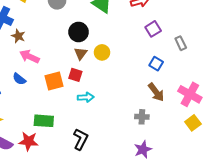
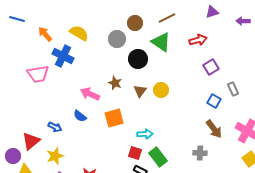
black circle: (79, 32) -> (138, 59), moved
brown star: (18, 36) -> (115, 83), moved
gray rectangle: (181, 43) -> (233, 89), moved
red square: (75, 75) -> (135, 153), moved
green rectangle: (44, 121) -> (158, 157), moved, turned 48

